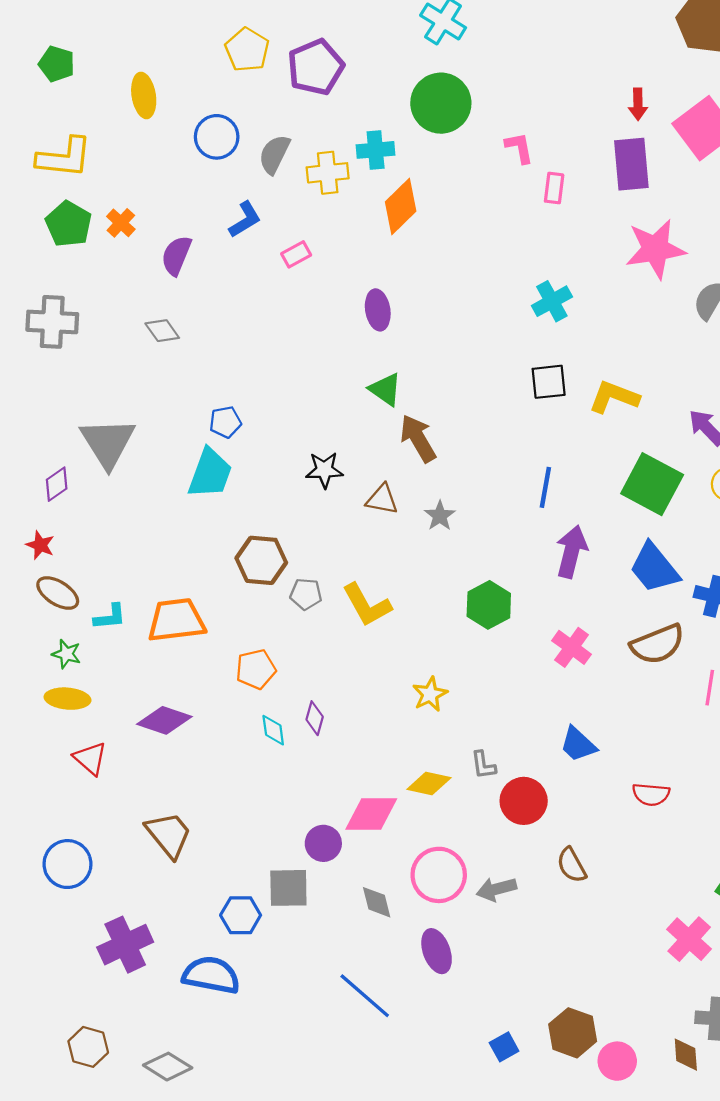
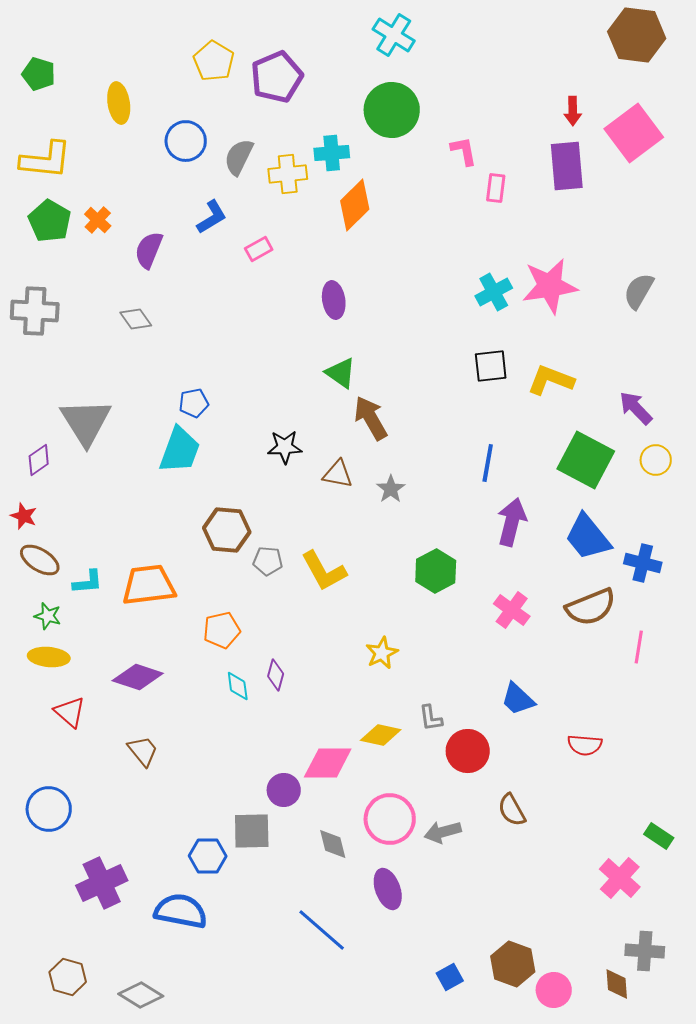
pink star: (655, 249) -> (550, 286), moved
brown trapezoid: (169, 835) -> (143, 751), moved, size x0.7

